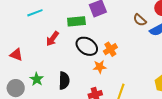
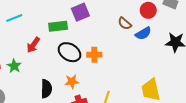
orange cross: (110, 49) -> (94, 55), turned 32
orange star: (100, 67) -> (72, 82), moved
green star: (37, 79) -> (14, 66), moved

